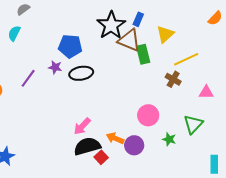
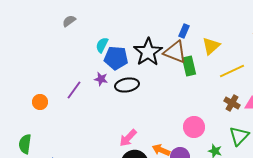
black star: (111, 25) -> (148, 52), moved
cyan semicircle: (14, 33) -> (102, 45), moved
brown cross: (173, 79) -> (232, 103), moved

